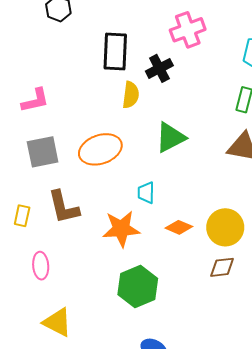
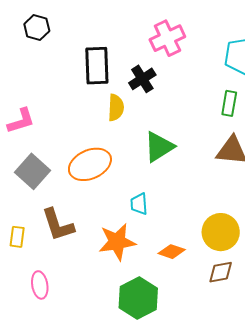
gray square: (43, 152) -> (32, 171), turned -32
orange diamond: (179, 227) -> (172, 252), moved

